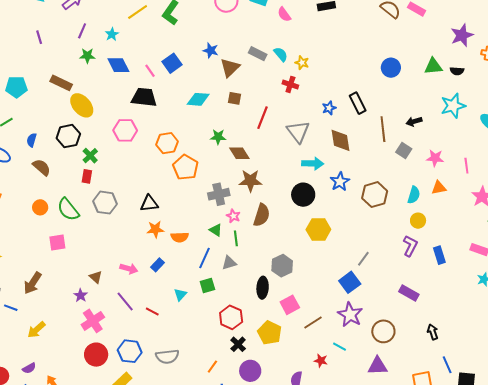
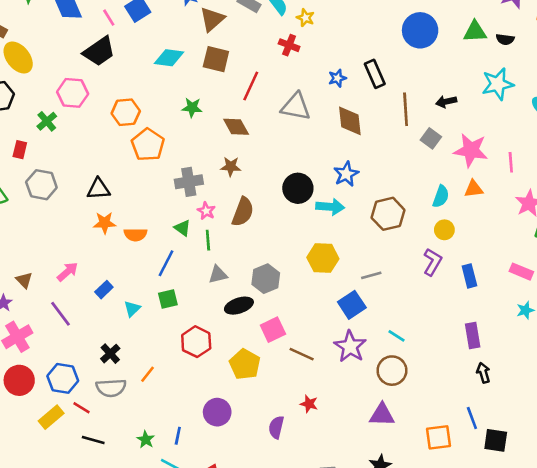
blue circle: (391, 68) -> (420, 30), size x1.4
black trapezoid: (144, 97) -> (99, 51), turned 136
brown square: (234, 98) -> (216, 59), size x1.5
gray triangle: (298, 132) -> (296, 107), turned -45
brown diamond: (239, 153) -> (236, 127), moved
green cross: (90, 156) -> (47, 121), moved
pink star: (435, 158) -> (471, 150), size x1.5
cyan arrow: (313, 163) -> (330, 207), moved
brown star: (250, 181) -> (231, 167), size x0.7
brown hexagon: (375, 195) -> (388, 214), moved
yellow hexagon: (318, 230) -> (323, 258), moved
gray line: (363, 259) -> (371, 275), turned 35
gray triangle: (229, 263) -> (218, 275), moved
blue rectangle: (157, 265) -> (104, 290), moved
pink arrow: (129, 269) -> (68, 272), turned -60
black ellipse: (263, 288) -> (239, 306), turned 65
purple rectangle: (409, 293) -> (473, 336), moved, turned 48
red line: (152, 312) -> (81, 408), moved
brown line: (313, 323) -> (302, 354), turned 54
black arrow: (433, 332) -> (483, 373), moved
black cross: (238, 344) -> (110, 354), moved
cyan line: (339, 347) -> (396, 336), moved
orange line: (212, 367) -> (147, 374), moved

